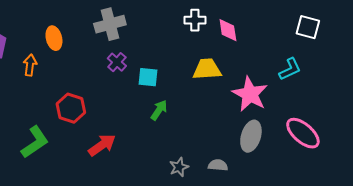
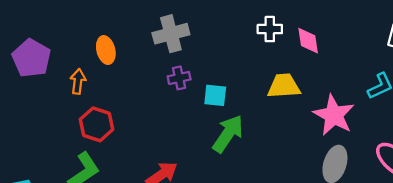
purple cross: (117, 62) -> (179, 78), turned 36
red hexagon: (71, 108) -> (97, 124), moved
green arrow: (159, 110) -> (228, 134), size x1.6

